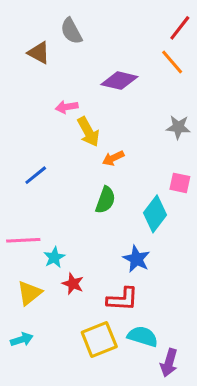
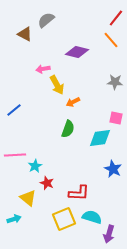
gray semicircle: (71, 31) -> (46, 20), turned 78
blue line: (36, 175) -> (14, 110), moved
cyan diamond: (155, 214) -> (100, 138), turned 45
blue star: (136, 259) -> (113, 169), moved
yellow triangle: (29, 293) -> (28, 198), moved, turned -42

